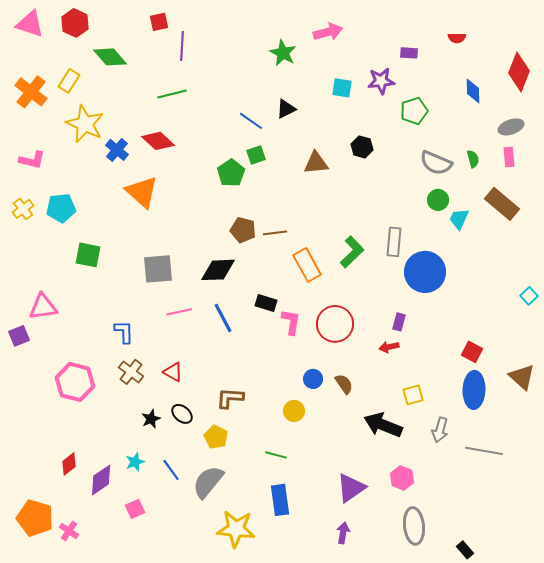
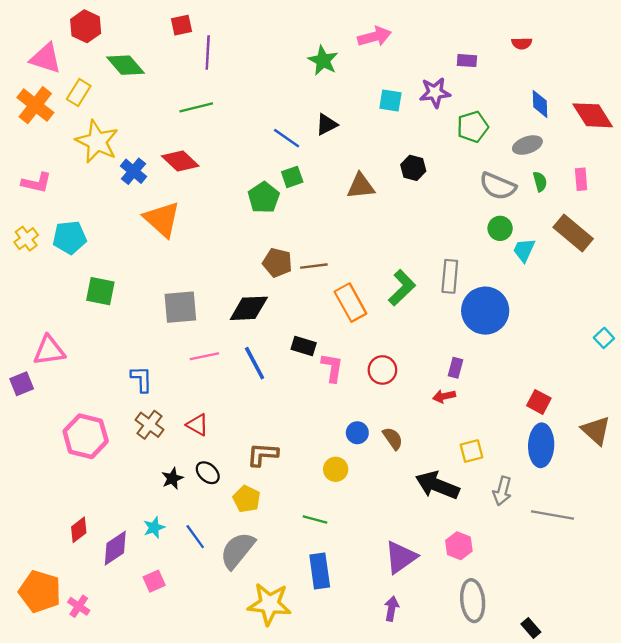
pink triangle: (30, 24) -> (46, 58), moved
red diamond: (519, 72) -> (593, 115), moved, turned -54
gray ellipse: (511, 127) -> (527, 145), moved
red circle: (335, 324) -> (382, 370), size x0.7

